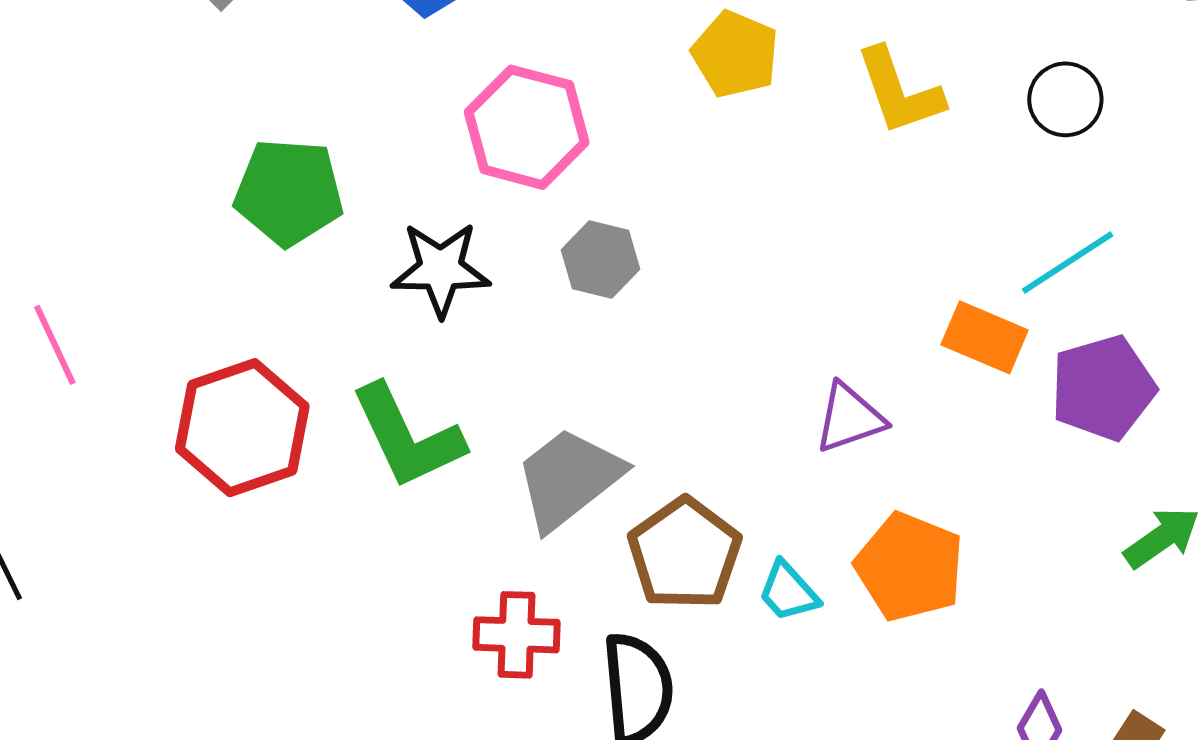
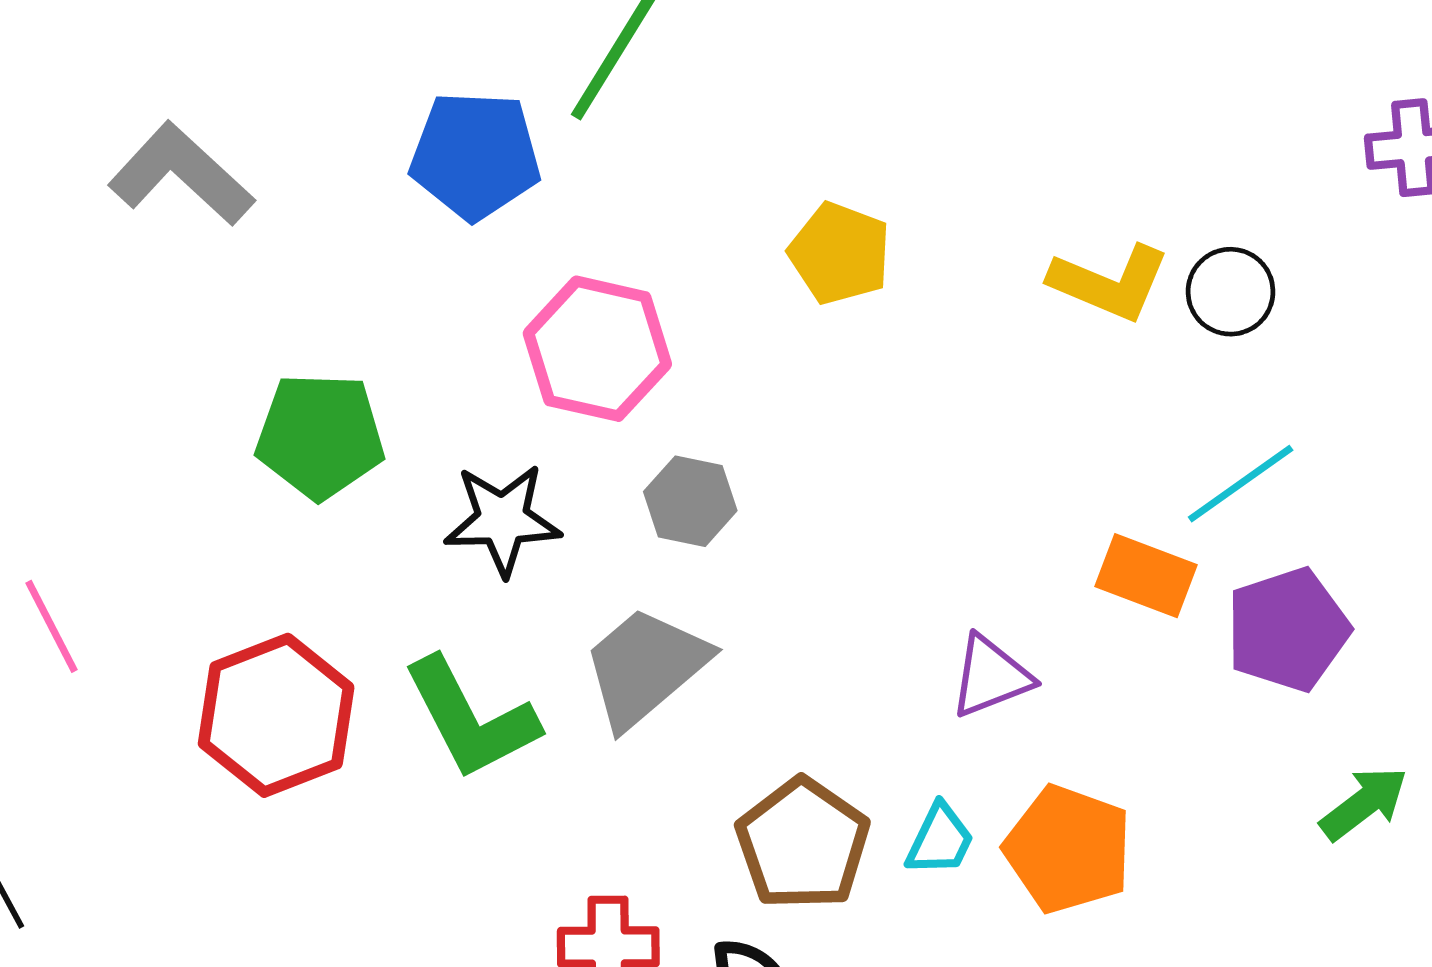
yellow L-shape: (899, 91) -> (1109, 283), moved, turned -46
gray trapezoid: (569, 478) -> (645, 667), moved
cyan trapezoid: (788, 592) -> (940, 840), moved, turned -110

